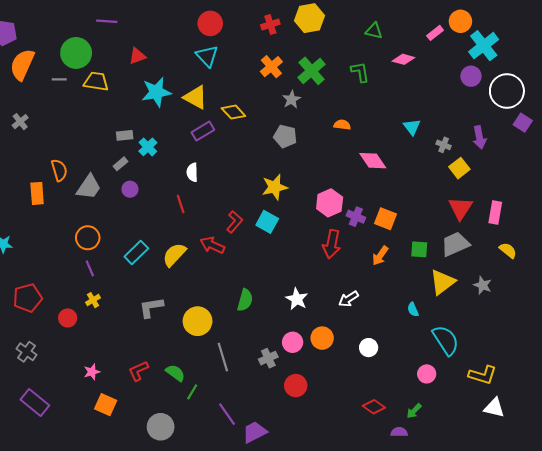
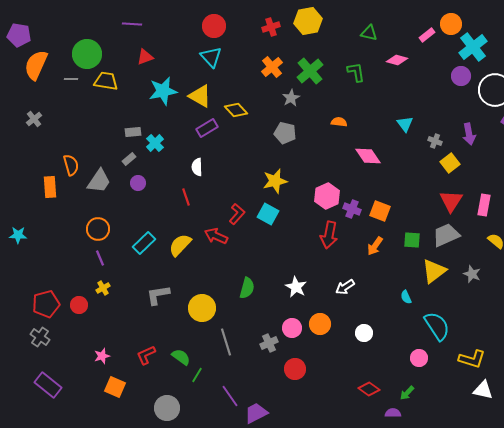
purple line: (107, 21) -> (132, 24), moved
red pentagon: (28, 298) -> (46, 304), moved

